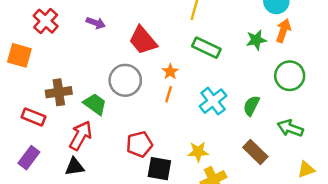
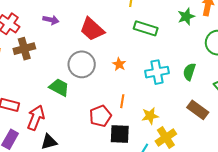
orange star: (170, 72) -> (119, 64), moved
brown cross: (59, 92) -> (24, 49), moved
orange line: (169, 94) -> (122, 101), moved
cyan cross: (213, 101) -> (157, 72), turned 35
red arrow: (81, 136) -> (36, 118), moved

